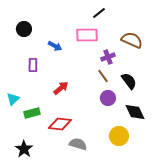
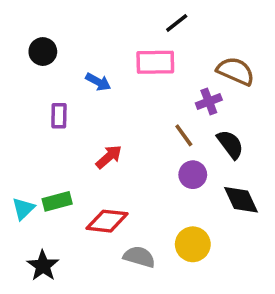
purple cross: (108, 57) -> (209, 101), moved
cyan triangle: (13, 99) -> (23, 209), moved
yellow circle: (119, 136) -> (193, 244), moved

